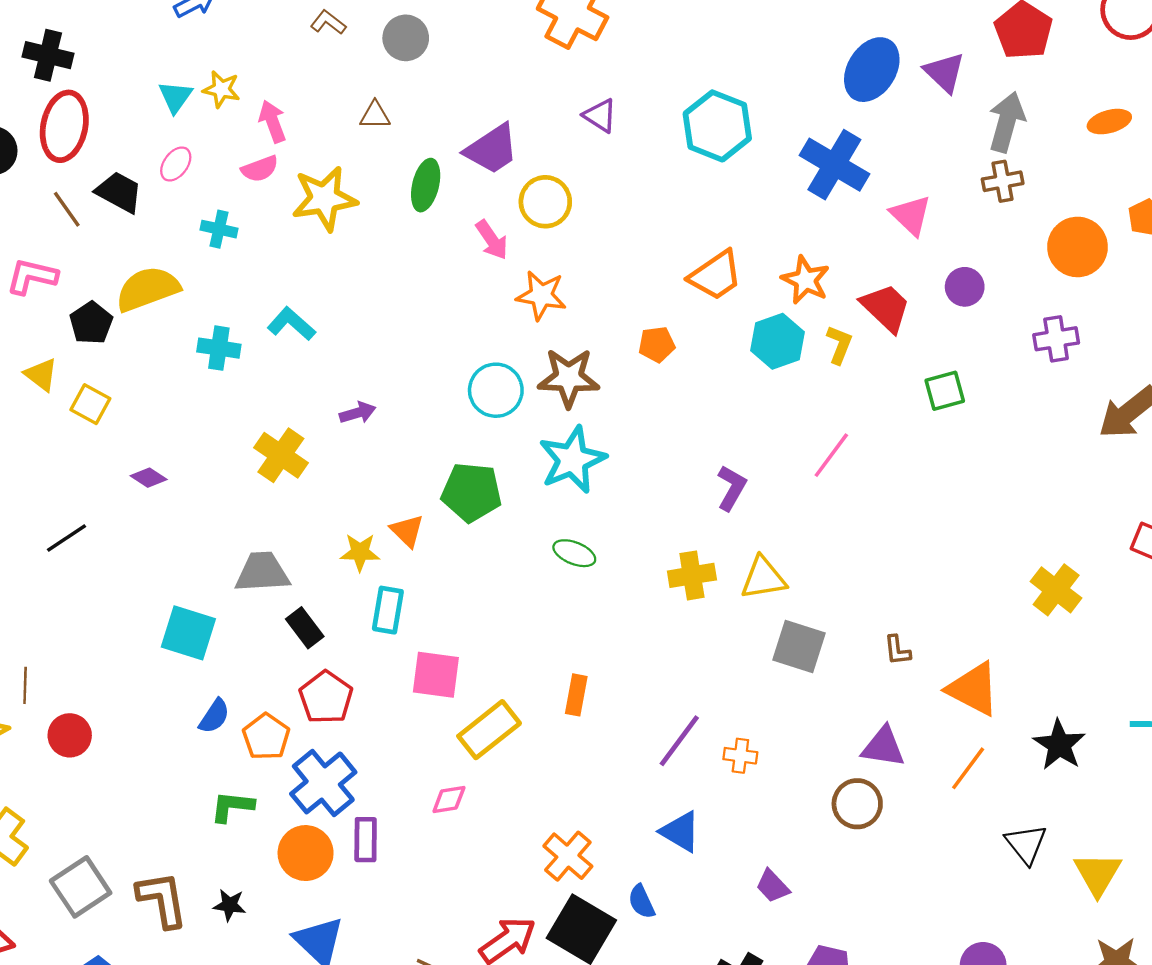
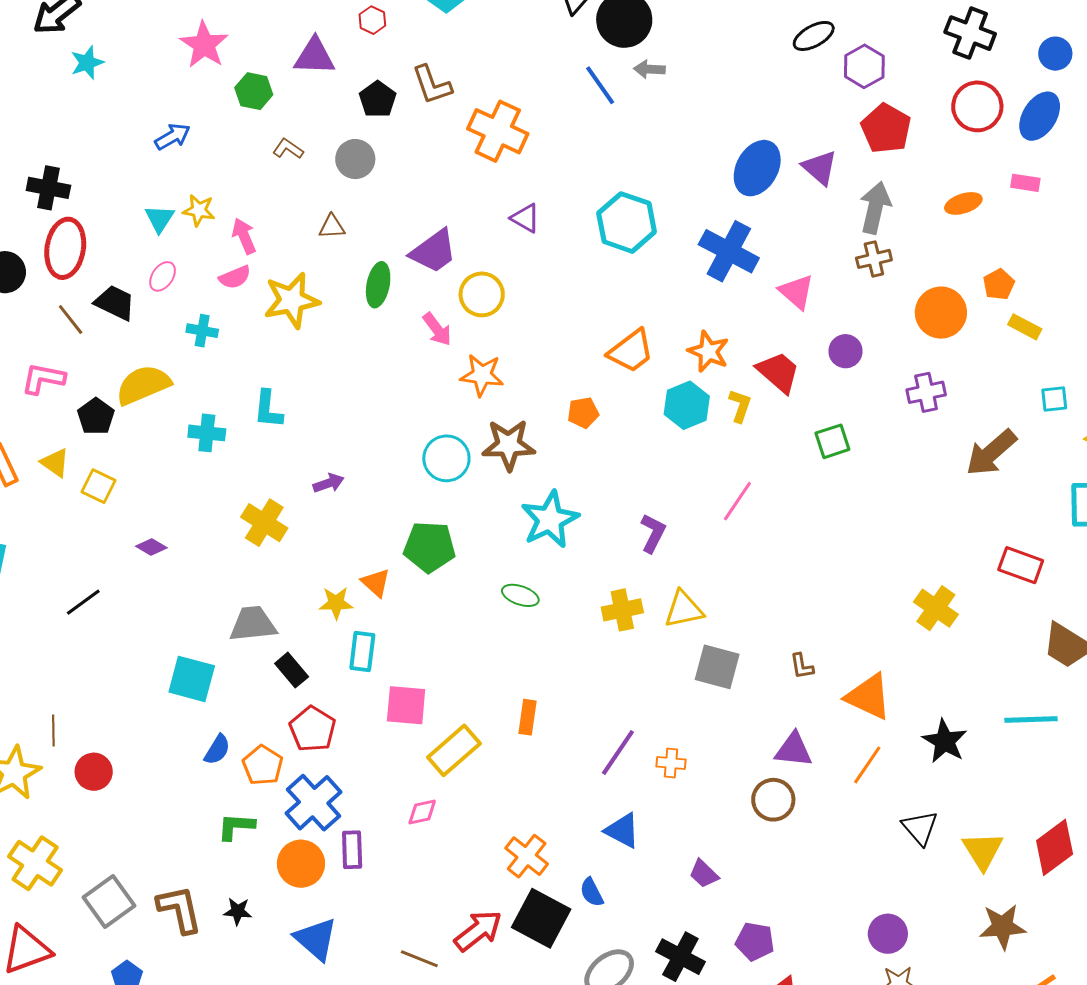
cyan L-shape: (291, 324) -> (268, 409), turned -123
cyan star: (572, 460) -> (550, 519), moved

